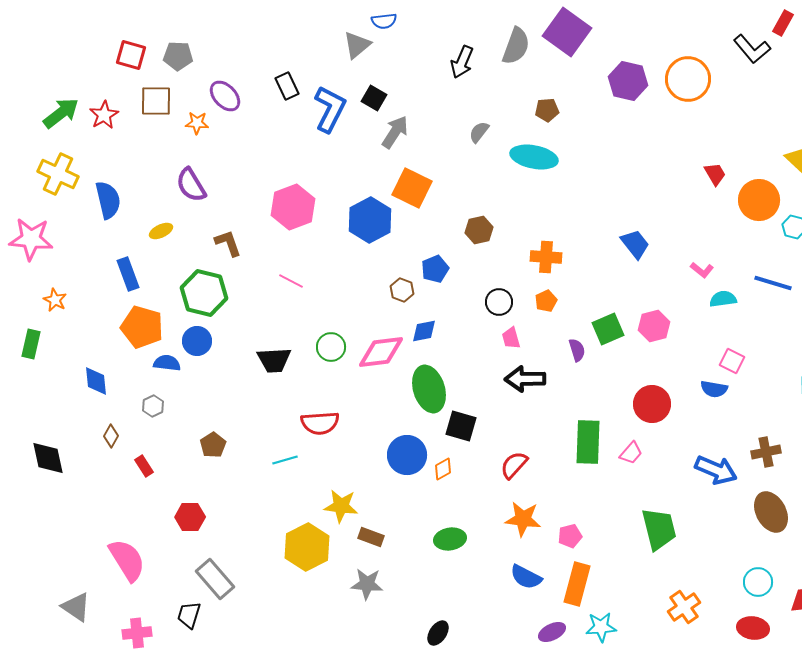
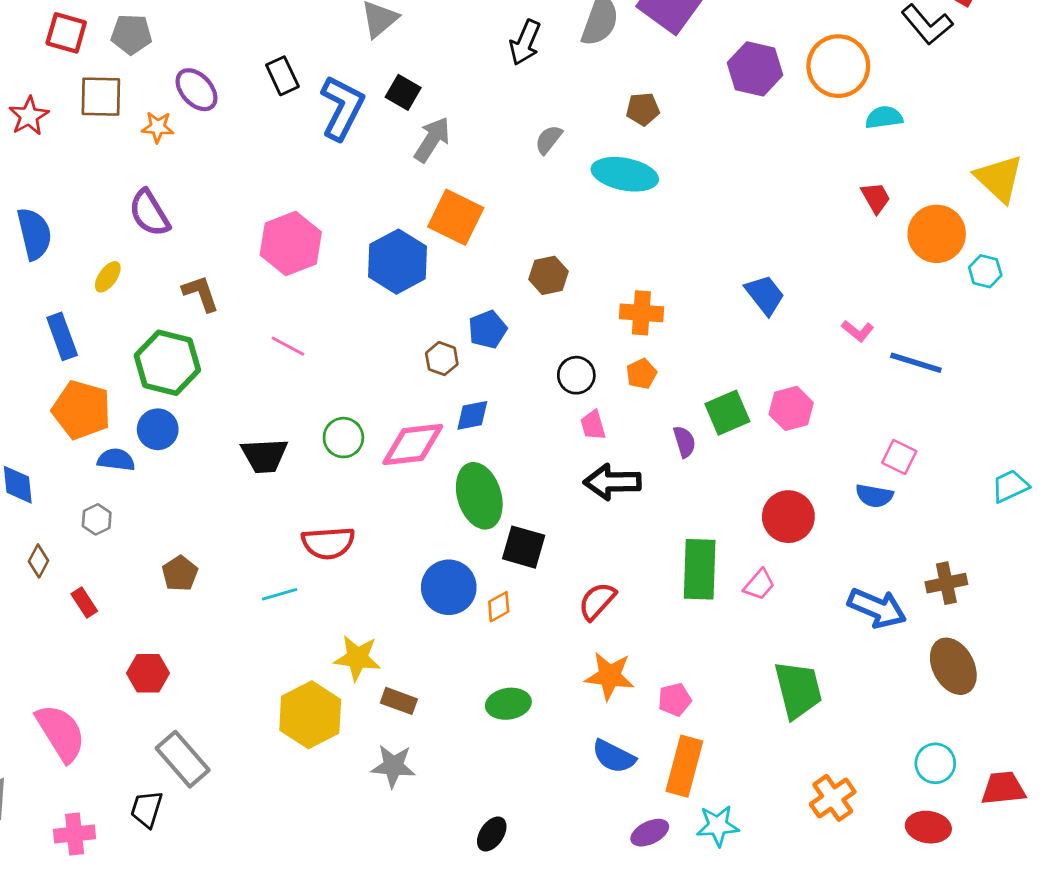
yellow ellipse: (161, 231) -> (108, 277), turned -30
blue line: (773, 283) -> (916, 363), moved
cyan semicircle: (723, 299) -> (884, 117), moved

